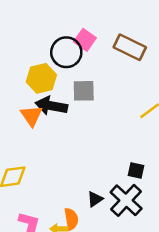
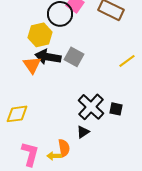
gray square: (84, 91) -> (74, 57), moved, turned 30
black cross: (126, 200) -> (91, 107), moved

